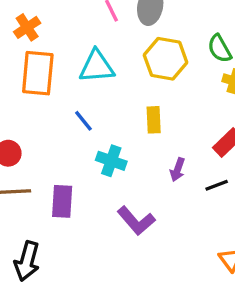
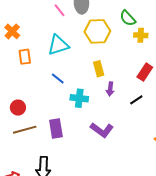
orange rectangle: (38, 73) -> (25, 57), size x0.6
purple arrow: (178, 170) -> (110, 89), moved
black line: (217, 185) -> (136, 100), moved

